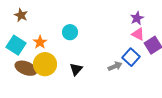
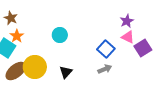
orange star: (40, 42) -> (17, 36), moved
blue square: (131, 57) -> (106, 49), moved
brown ellipse: (26, 68) -> (16, 71), turned -60

